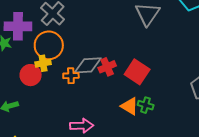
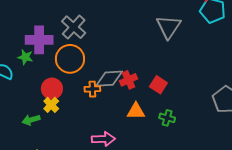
yellow cross: (43, 63) -> (51, 105), moved, turned -35
red square: (137, 72) -> (158, 85), size x0.7
orange triangle: (130, 106) -> (136, 111), moved, turned -30

